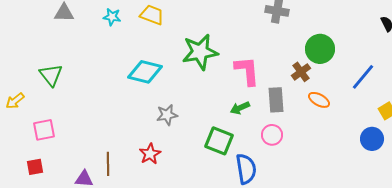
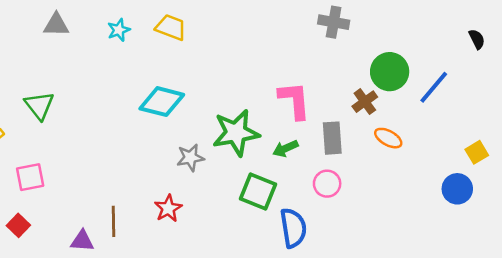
cyan star: (112, 17) -> (119, 30), turned -30
green star: (200, 52) -> (236, 133), moved
blue line: (363, 77) -> (434, 87), moved
red square: (35, 167) -> (18, 225), turned -36

